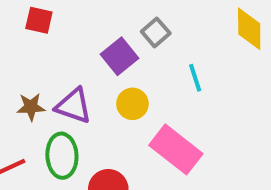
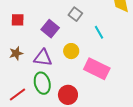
purple square: (120, 56) -> (50, 29), moved
brown star: (31, 107) -> (16, 53), moved

